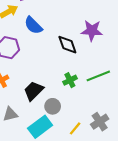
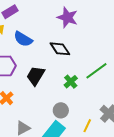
purple star: (92, 31) -> (67, 17), moved, turned 30
black trapezoid: (34, 91) -> (36, 76), moved

